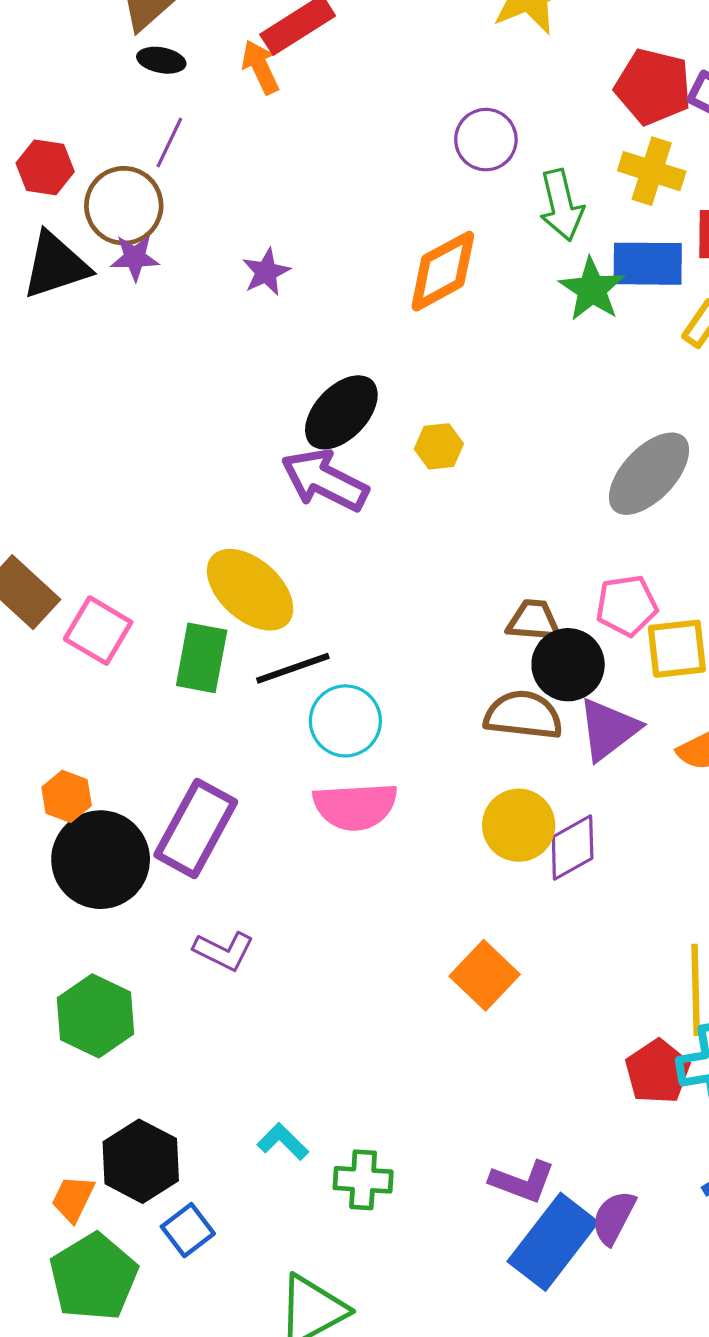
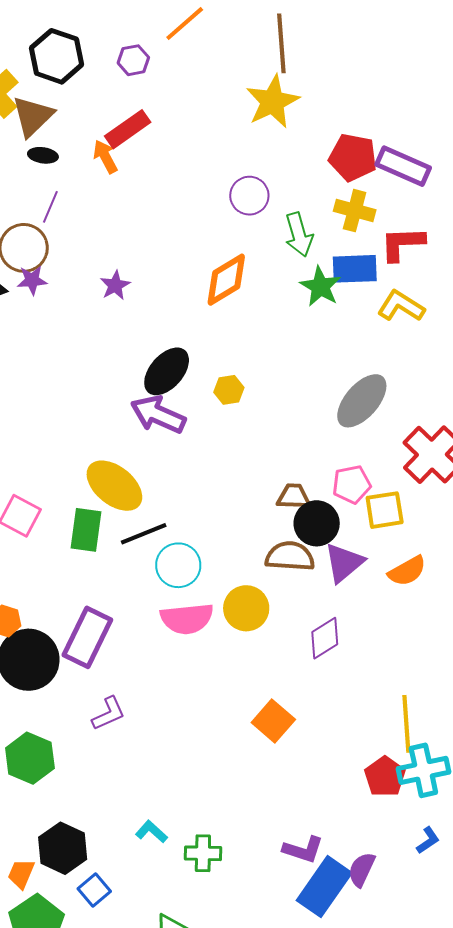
yellow circle: (519, 825) -> (246, 608), moved
purple L-shape: (224, 951) -> (109, 714), turned -48

